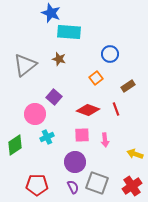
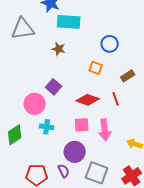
gray triangle: (25, 65) -> (23, 29), moved, turned 30
orange square: (96, 78) -> (96, 68), turned -32
cyan cross: (47, 137) -> (47, 127), turned 32
pink arrow: (105, 140) -> (105, 130), size x1.5
purple semicircle: (73, 187) -> (64, 171), moved

